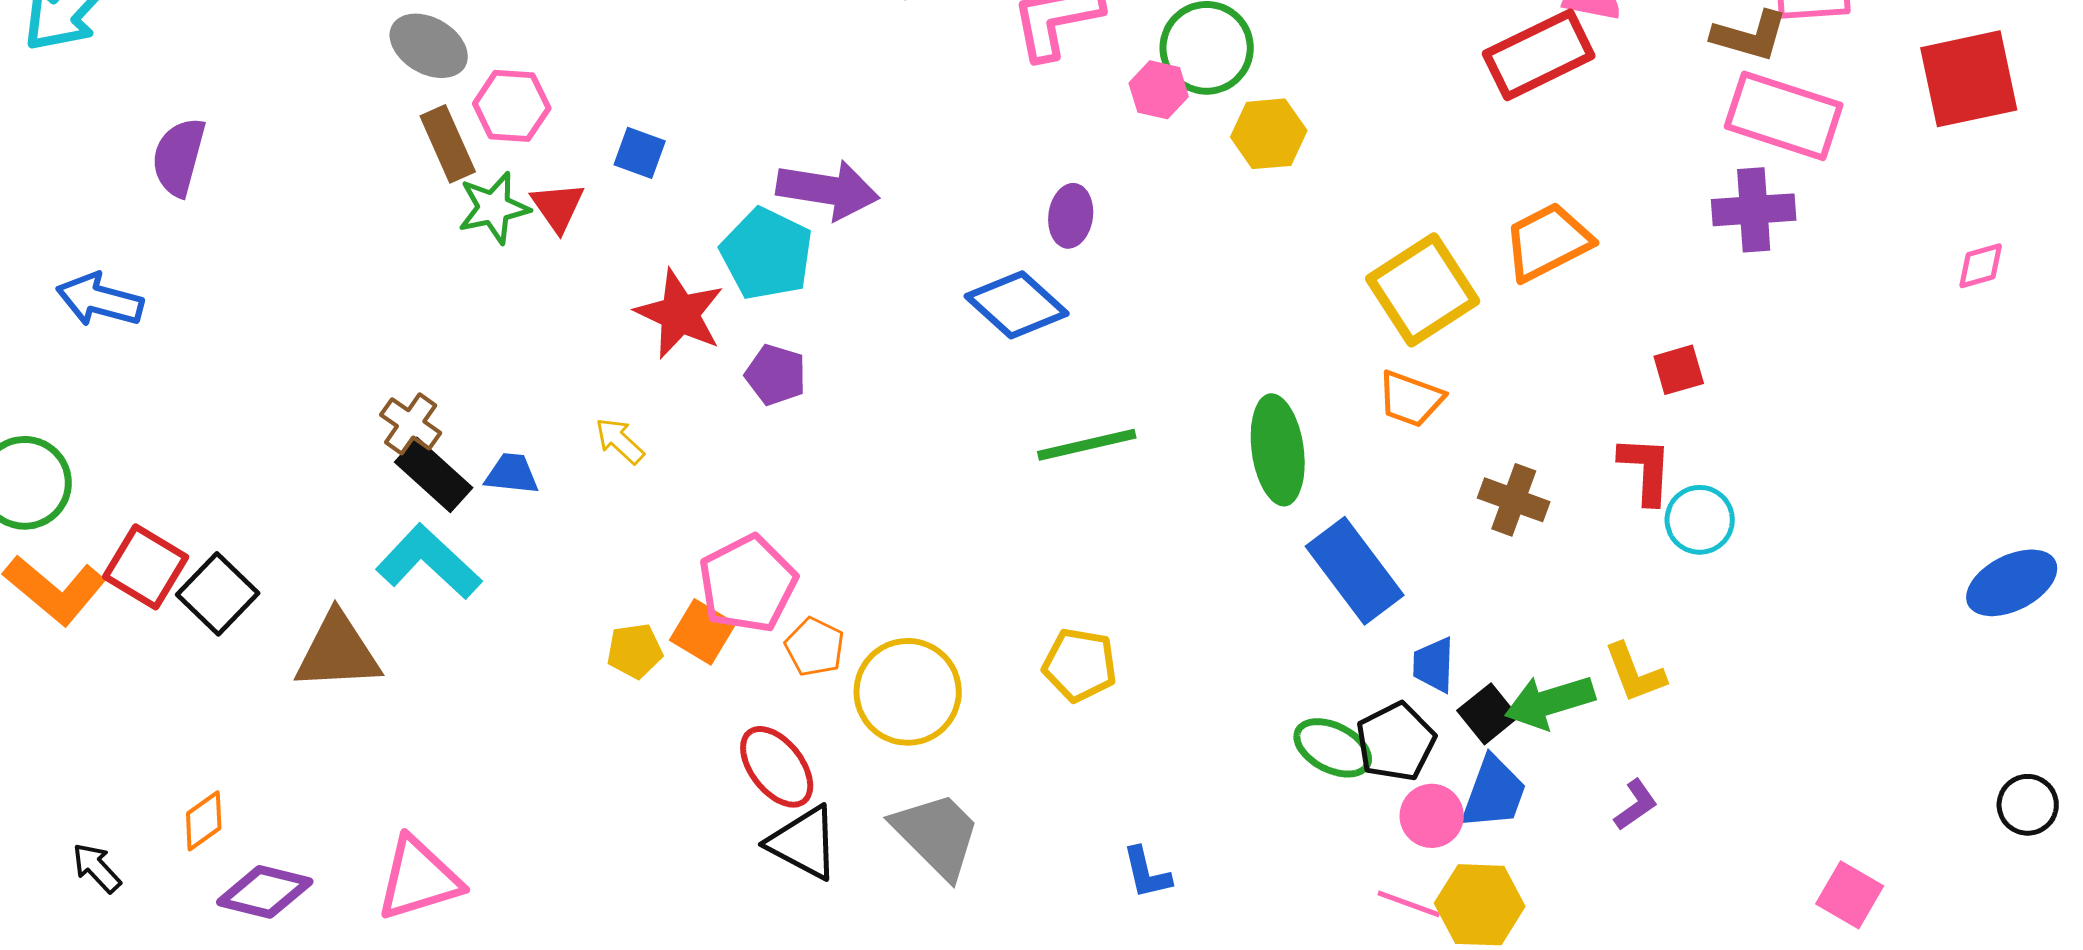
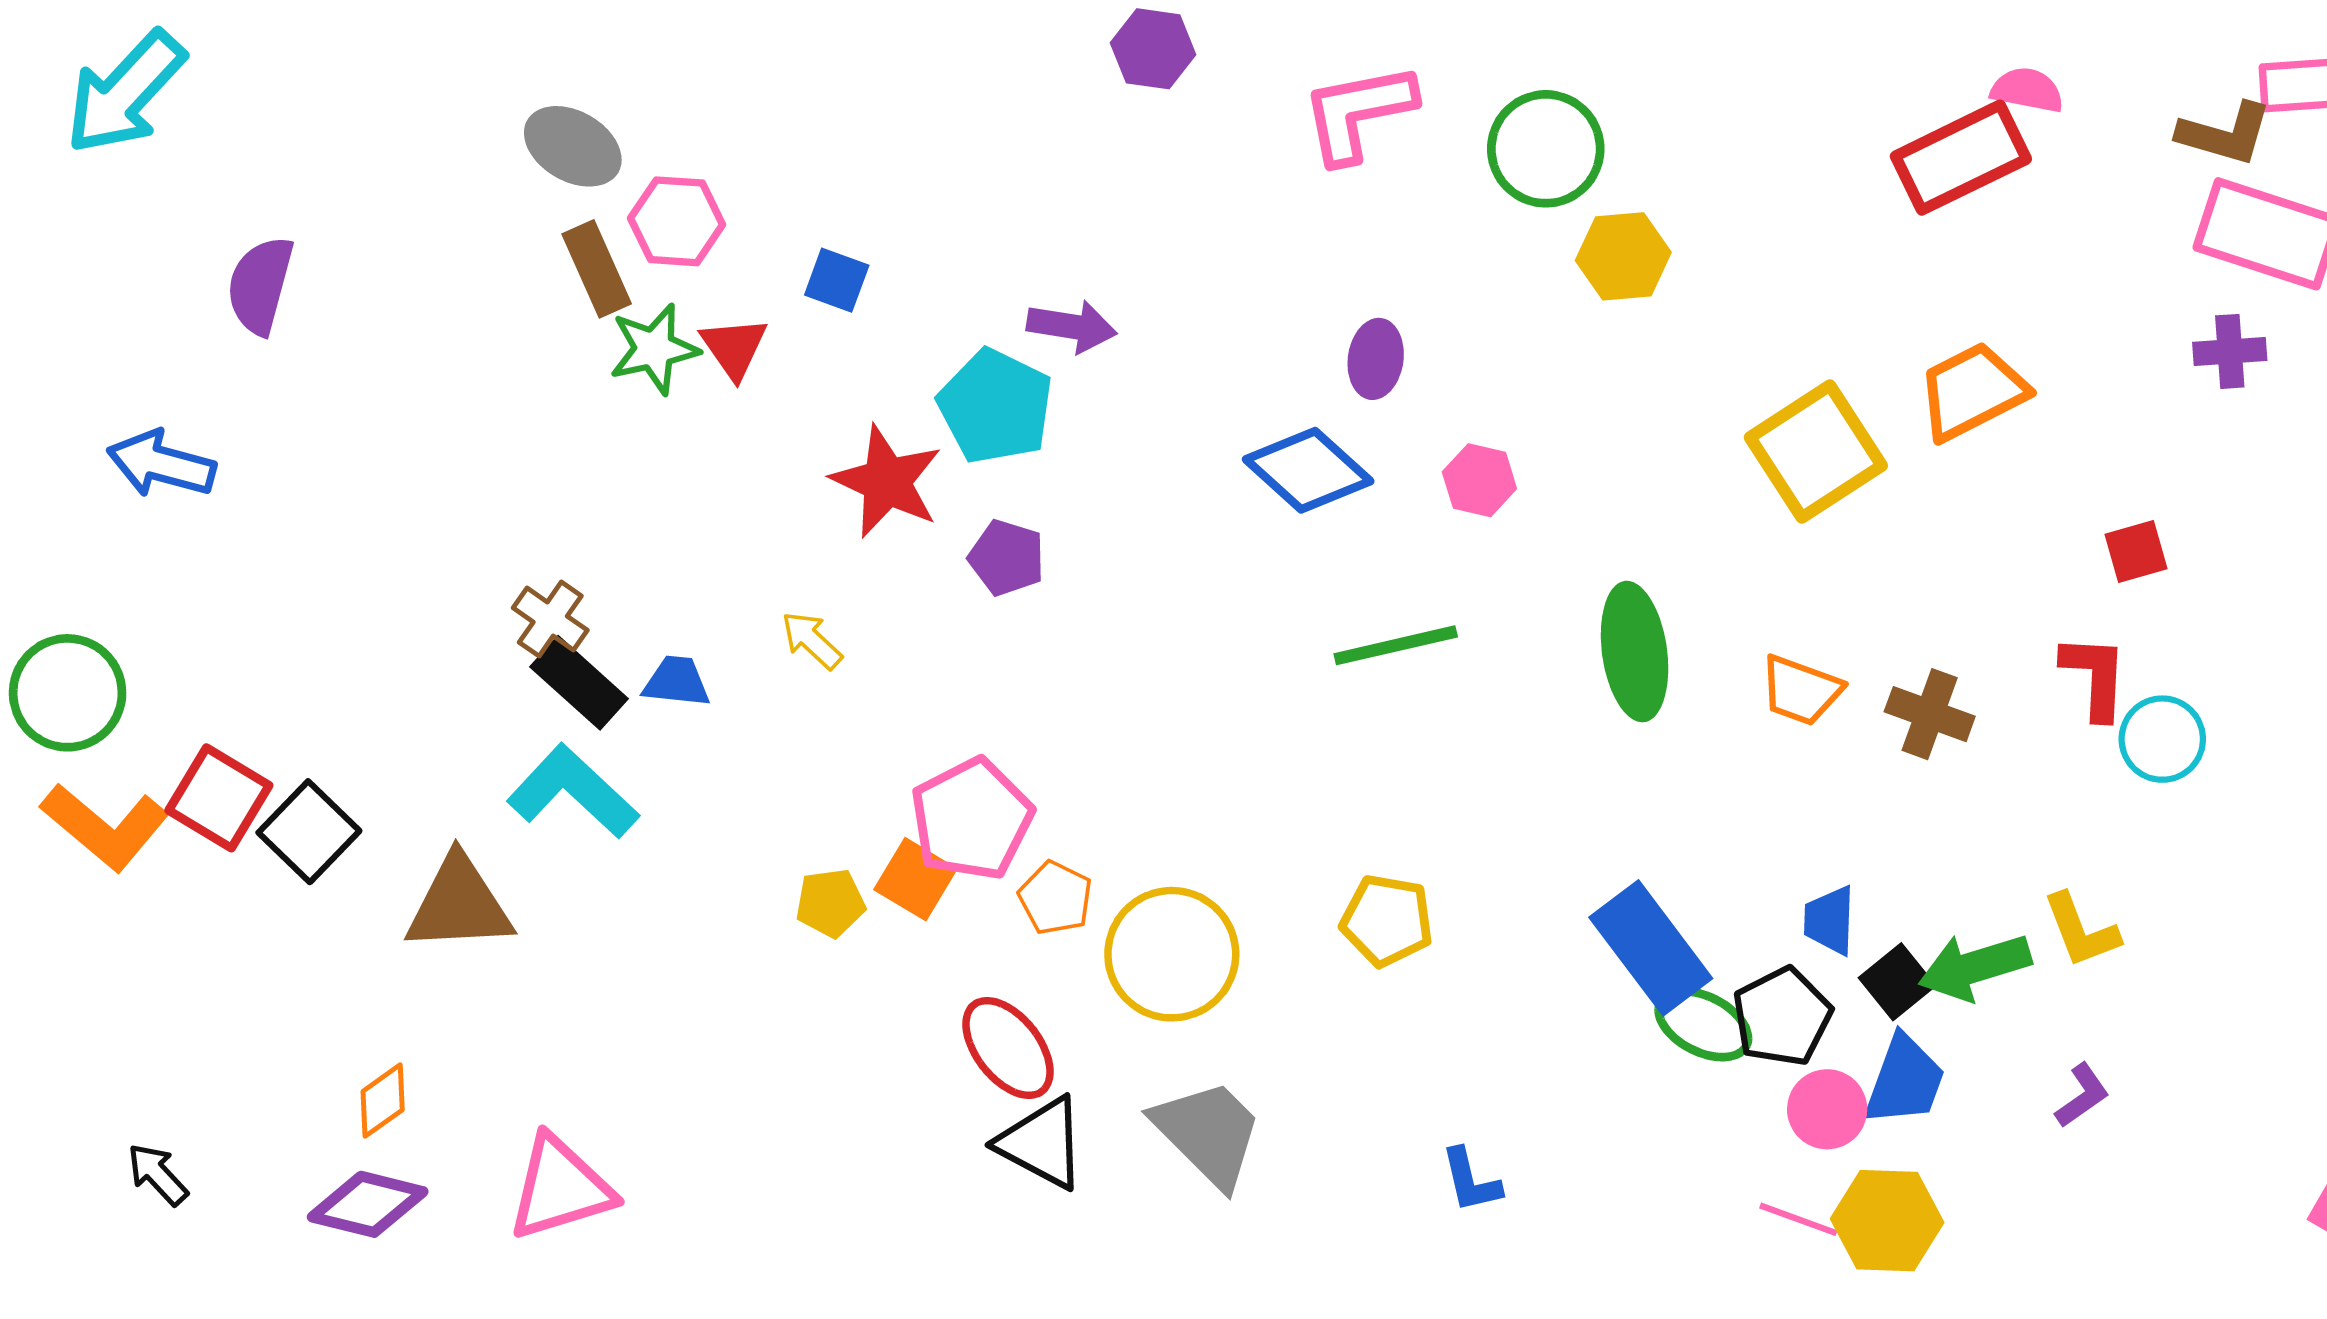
pink hexagon: (1159, 90) -> (1479, 480), moved
purple arrow: (828, 190) -> (1072, 326), size x0.7
purple cross: (1754, 210) -> (2230, 351), size x0.7
orange trapezoid: (1411, 399) -> (1801, 690), moved
blue rectangle: (1355, 571) -> (1651, 948), moved
orange diamond: (204, 821) -> (383, 1101), moved

